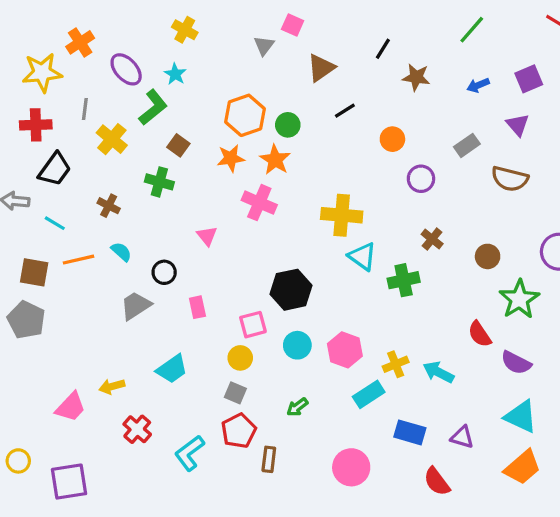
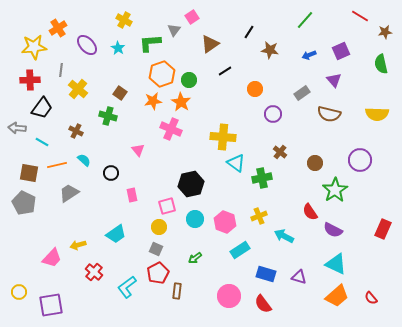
pink square: (293, 25) -> (192, 17), turned 32
green L-shape: (153, 107) -> (150, 43), moved, turned -145
gray trapezoid: (136, 306) -> (69, 193), moved
yellow cross: (396, 364) -> (259, 216), moved
red semicircle: (437, 482) -> (263, 304), moved

